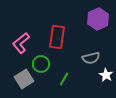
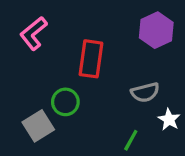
pink L-shape: (21, 43) -> (33, 33), moved
green line: (64, 79) -> (131, 140), moved

